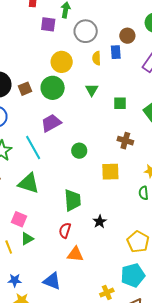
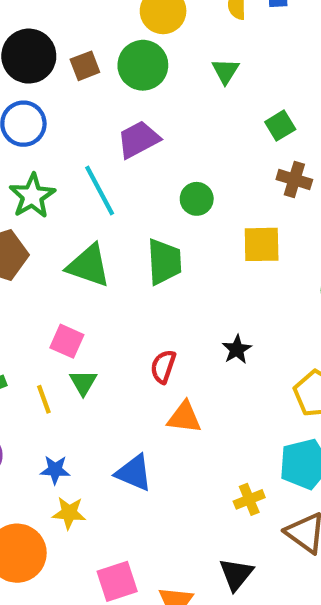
green square: (120, 103) -> (280, 126), moved, turned -32
green trapezoid: (73, 200) -> (164, 262), moved
green triangle: (27, 239) -> (83, 383), turned -32

